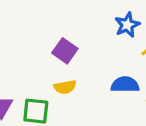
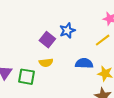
blue star: (127, 25) -> (67, 31), moved

